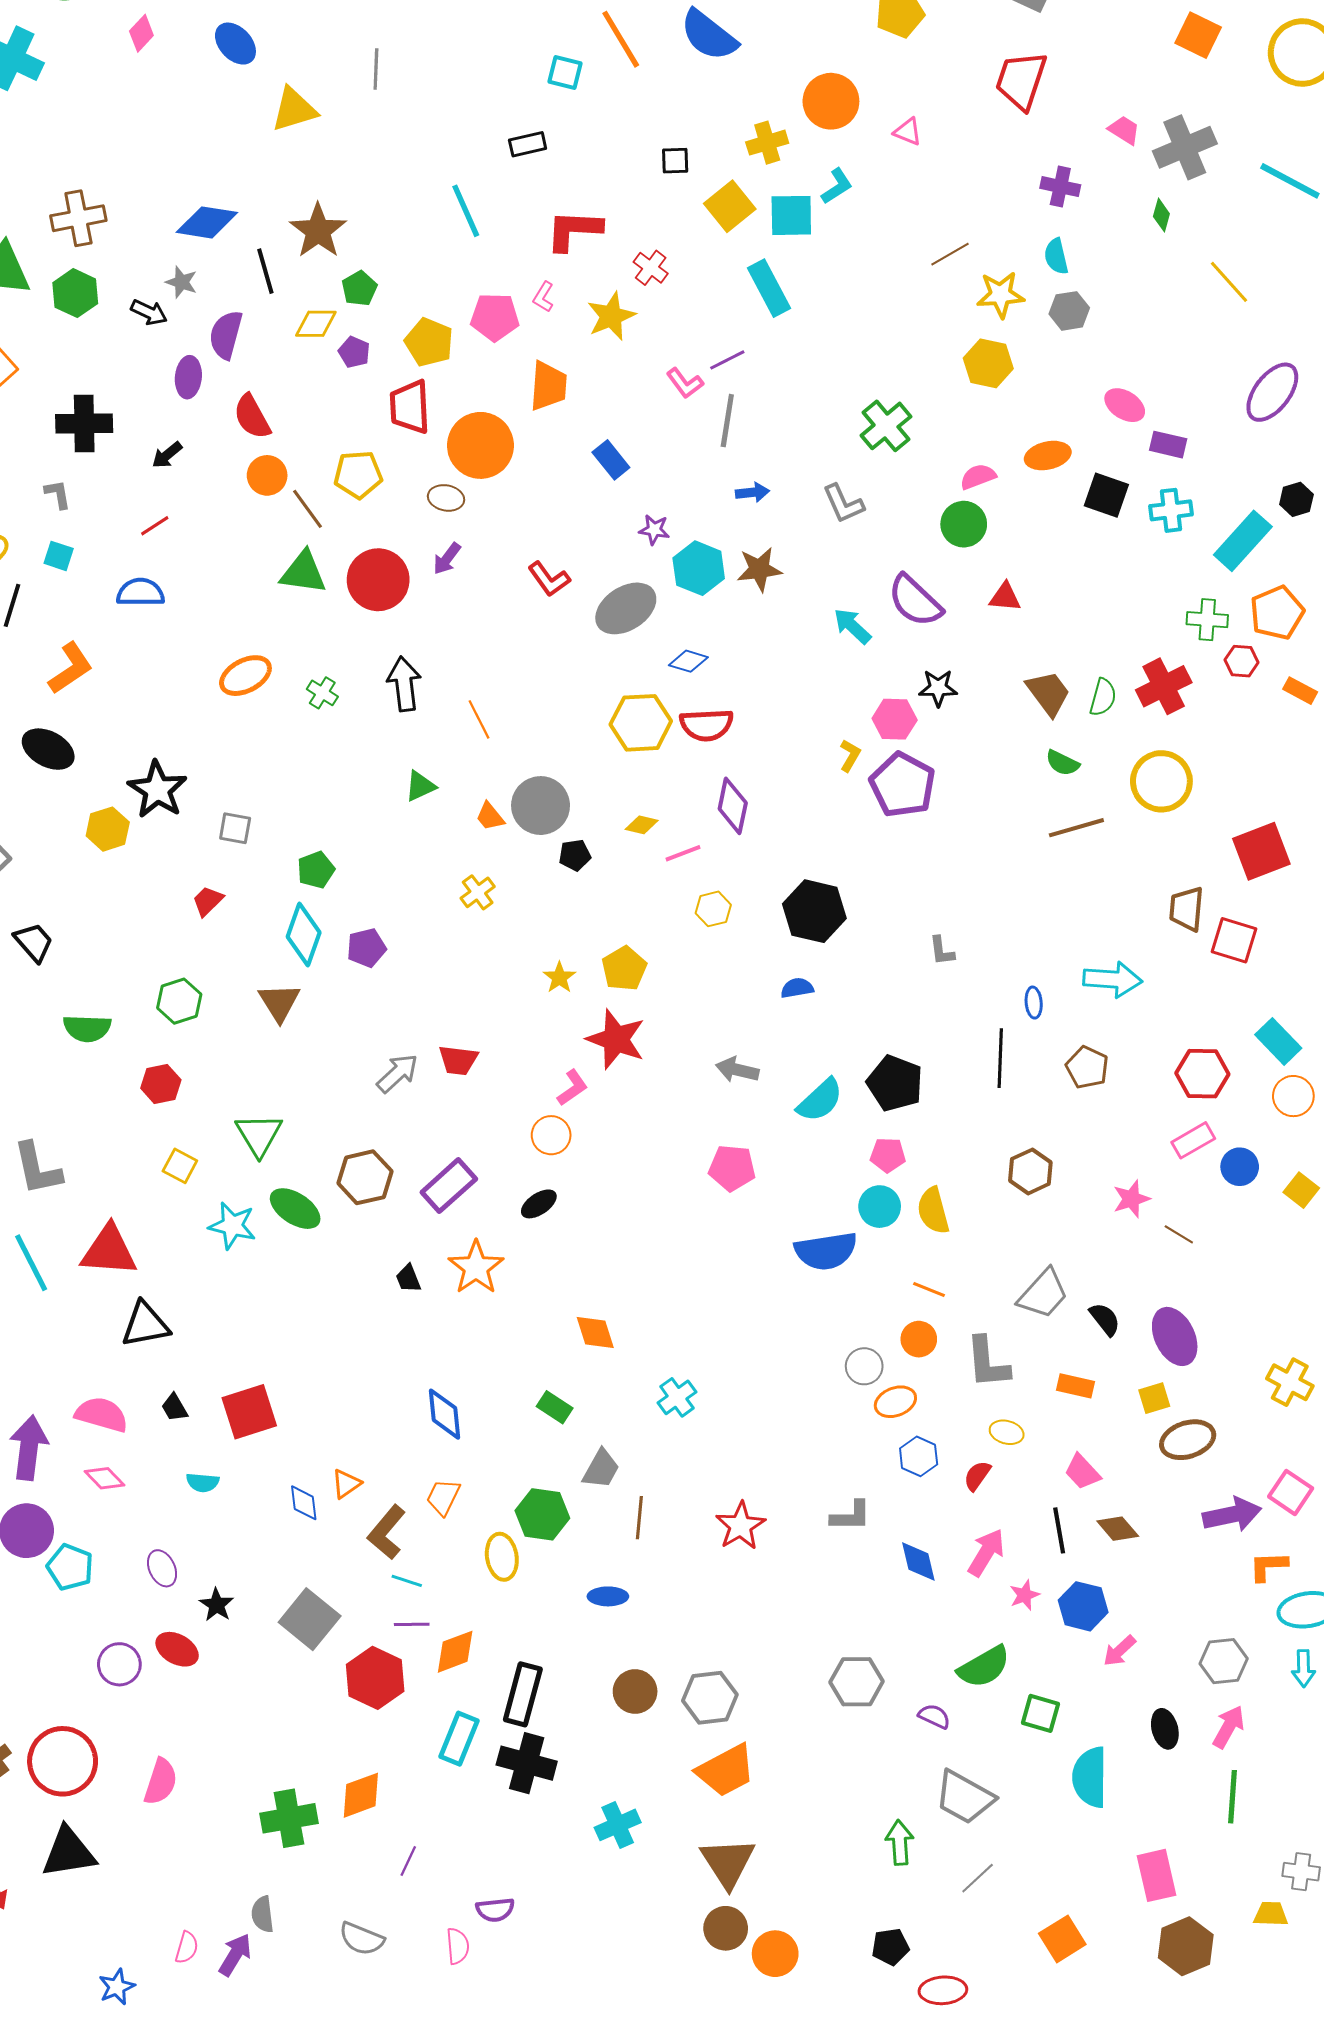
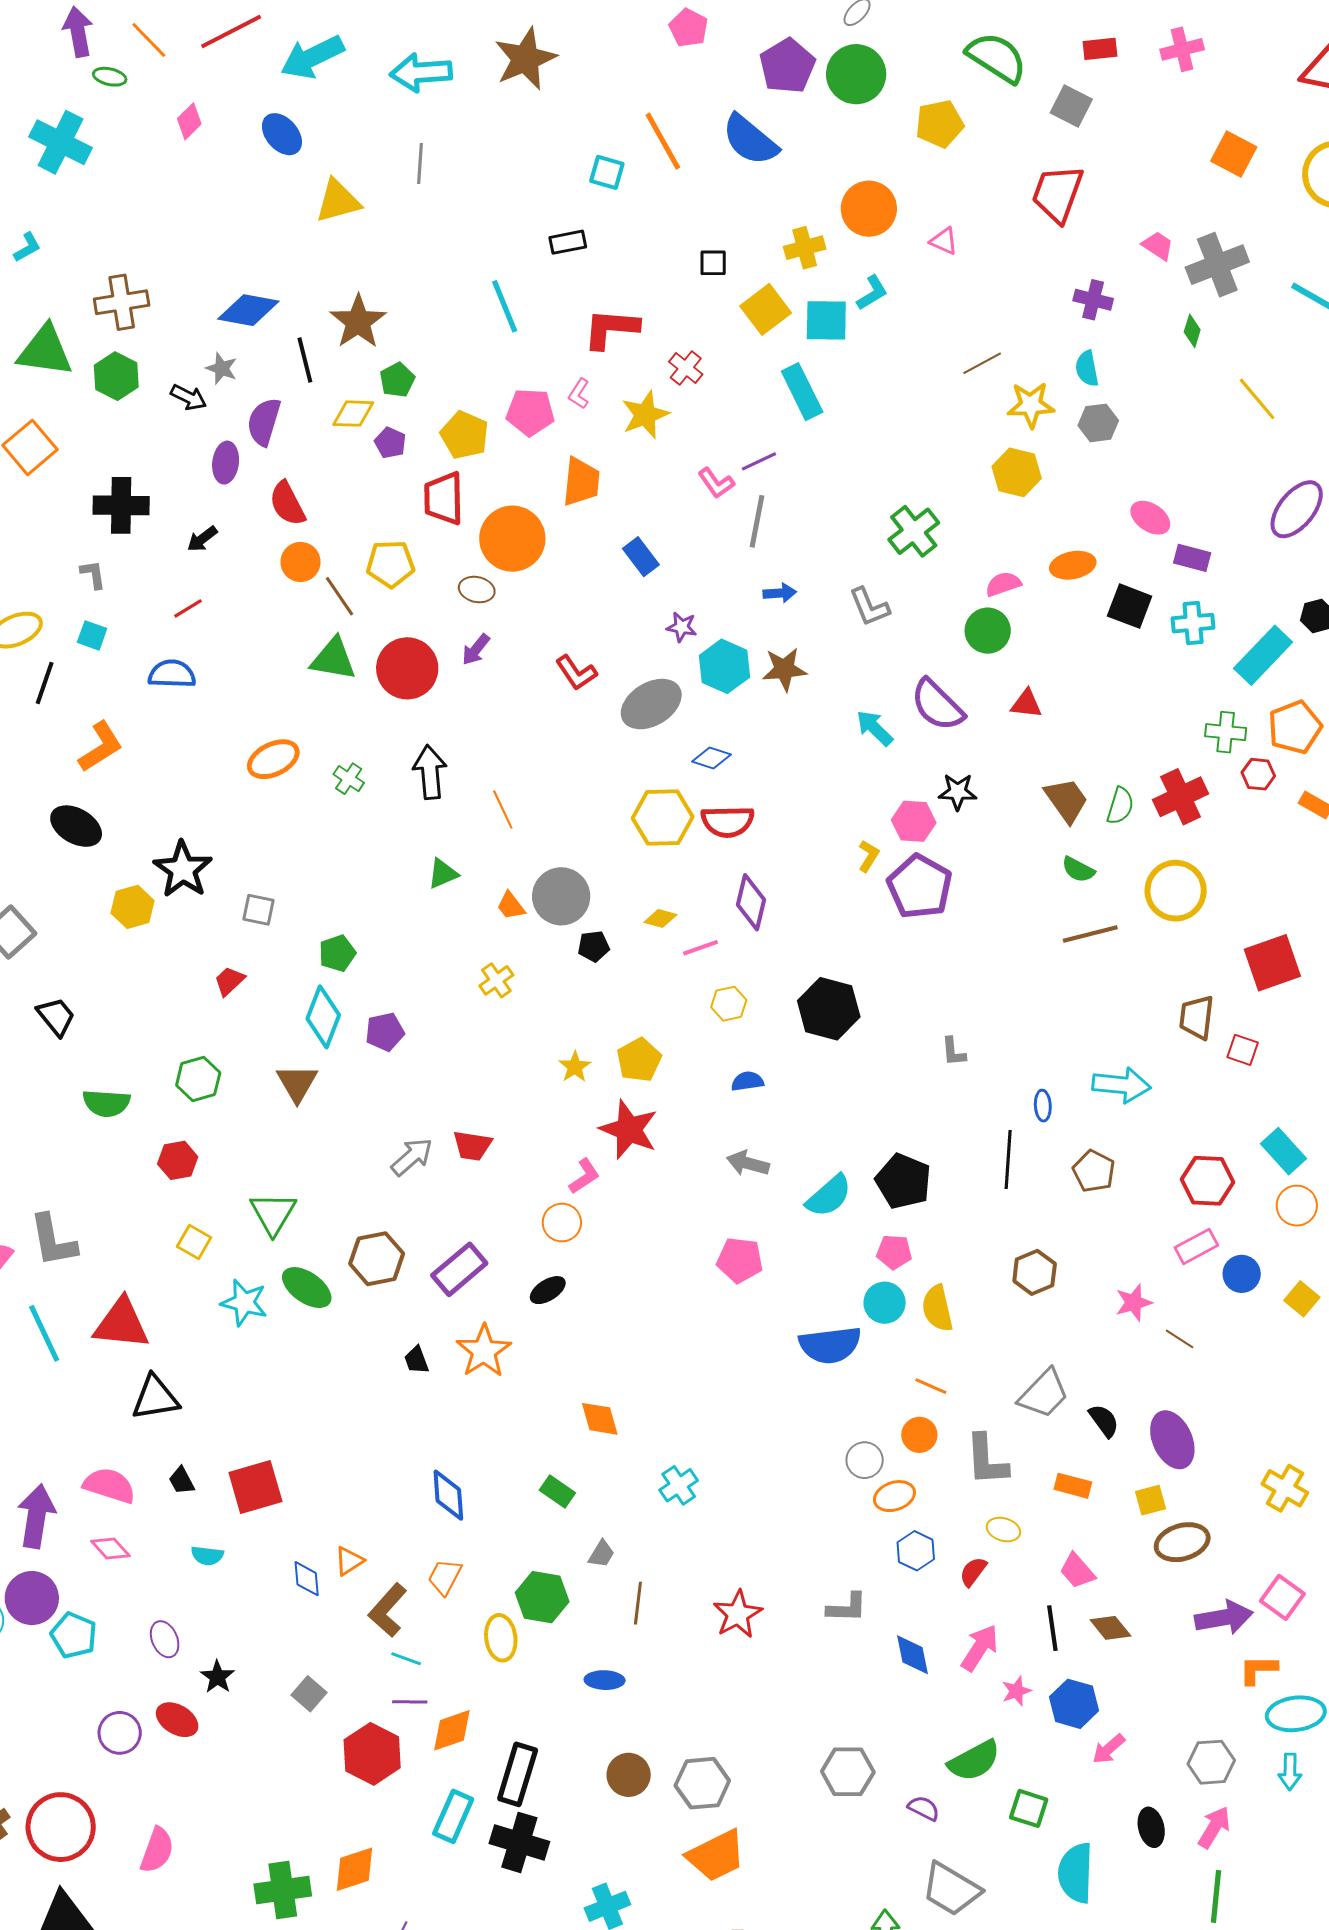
red square: (1234, 940) -> (1243, 1050), size x0.7
blue semicircle: (797, 988) -> (747, 1081), moved
gray trapezoid: (601, 1469) -> (601, 1554), size x0.7
gray square: (310, 1619) -> (309, 1694), size x0.6

